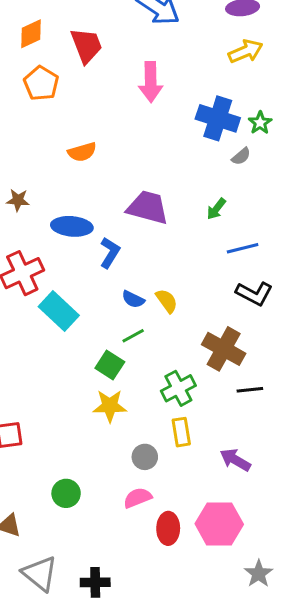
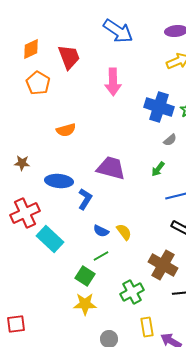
gray semicircle: (241, 156) -> (170, 140), moved
yellow rectangle: (181, 432) -> (147, 327), moved

